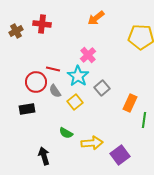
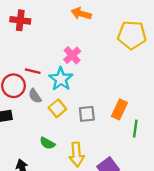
orange arrow: (96, 18) -> (81, 14), turned 54
gray square: (102, 88) -> (87, 114), moved, turned 35
yellow arrow: (92, 143) -> (77, 155), turned 90

